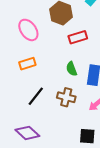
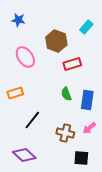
orange rectangle: (27, 64) -> (15, 93), moved
brown cross: (66, 97) -> (65, 133), moved

